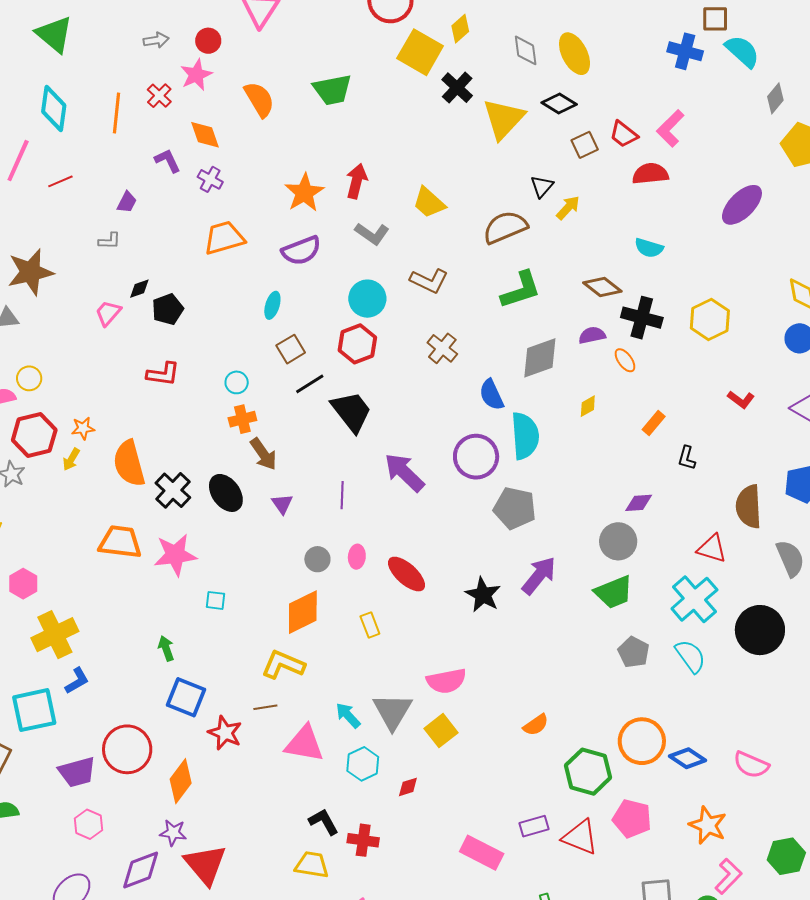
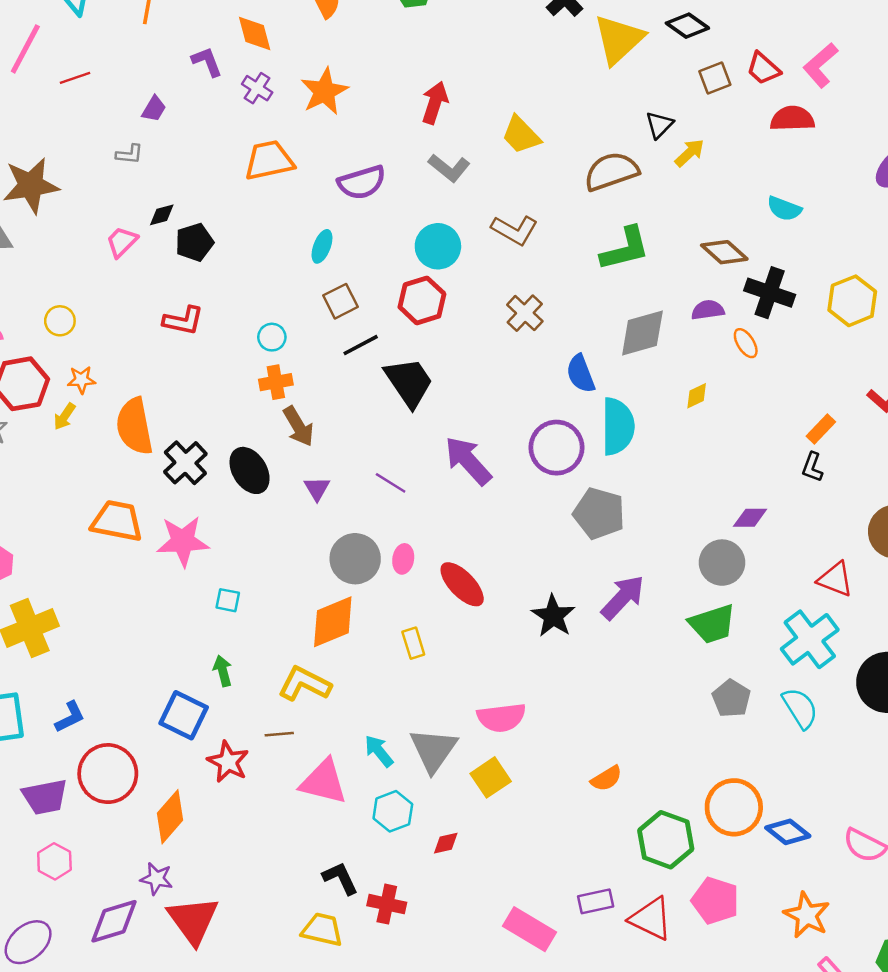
orange star: (304, 193) -> (324, 91), moved
yellow circle: (29, 378) -> (60, 321), moved
orange rectangle: (654, 423) -> (821, 429), moved
purple line: (342, 495) -> (391, 483), turned -64
gray circle: (317, 559) -> (355, 559), size x1.6
green arrow: (166, 648) -> (223, 671), moved
blue L-shape: (77, 681) -> (70, 717), moved

